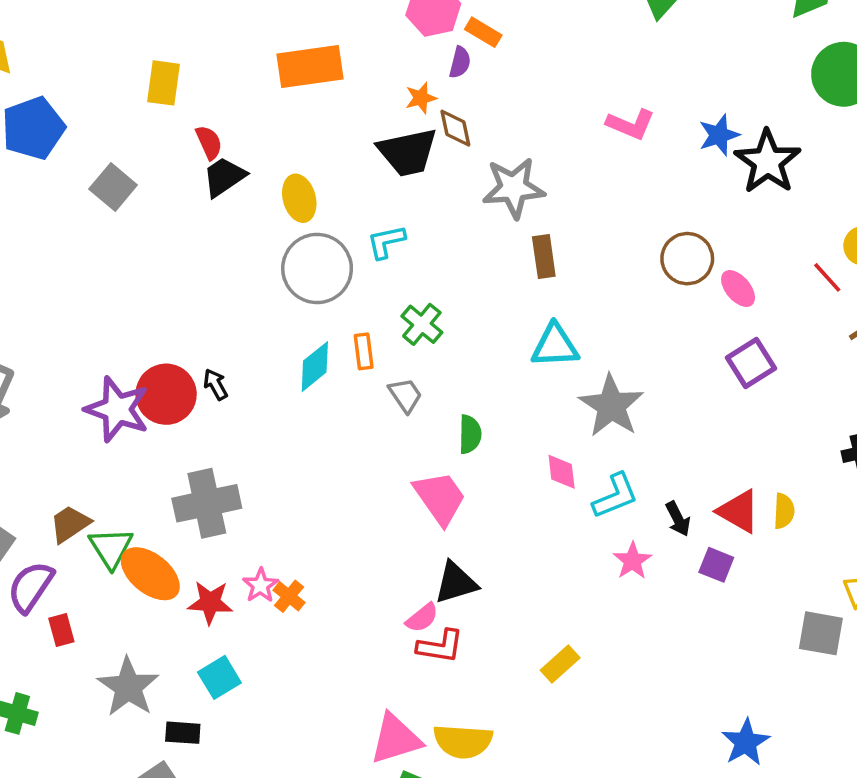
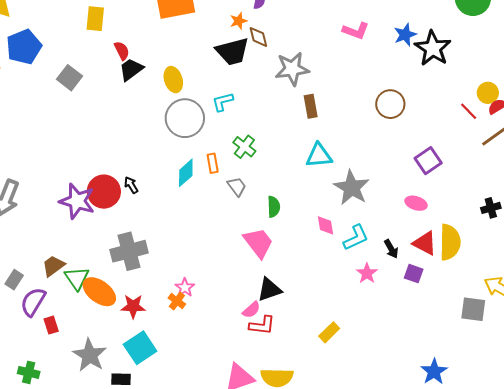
pink ellipse: (738, 289) -> (416, 203), moved, turned -30
yellow semicircle: (784, 511) -> (450, 242), size x1.8
pink star: (260, 585) -> (185, 288), moved
cyan square: (219, 677) -> (140, 348), size x1.4

